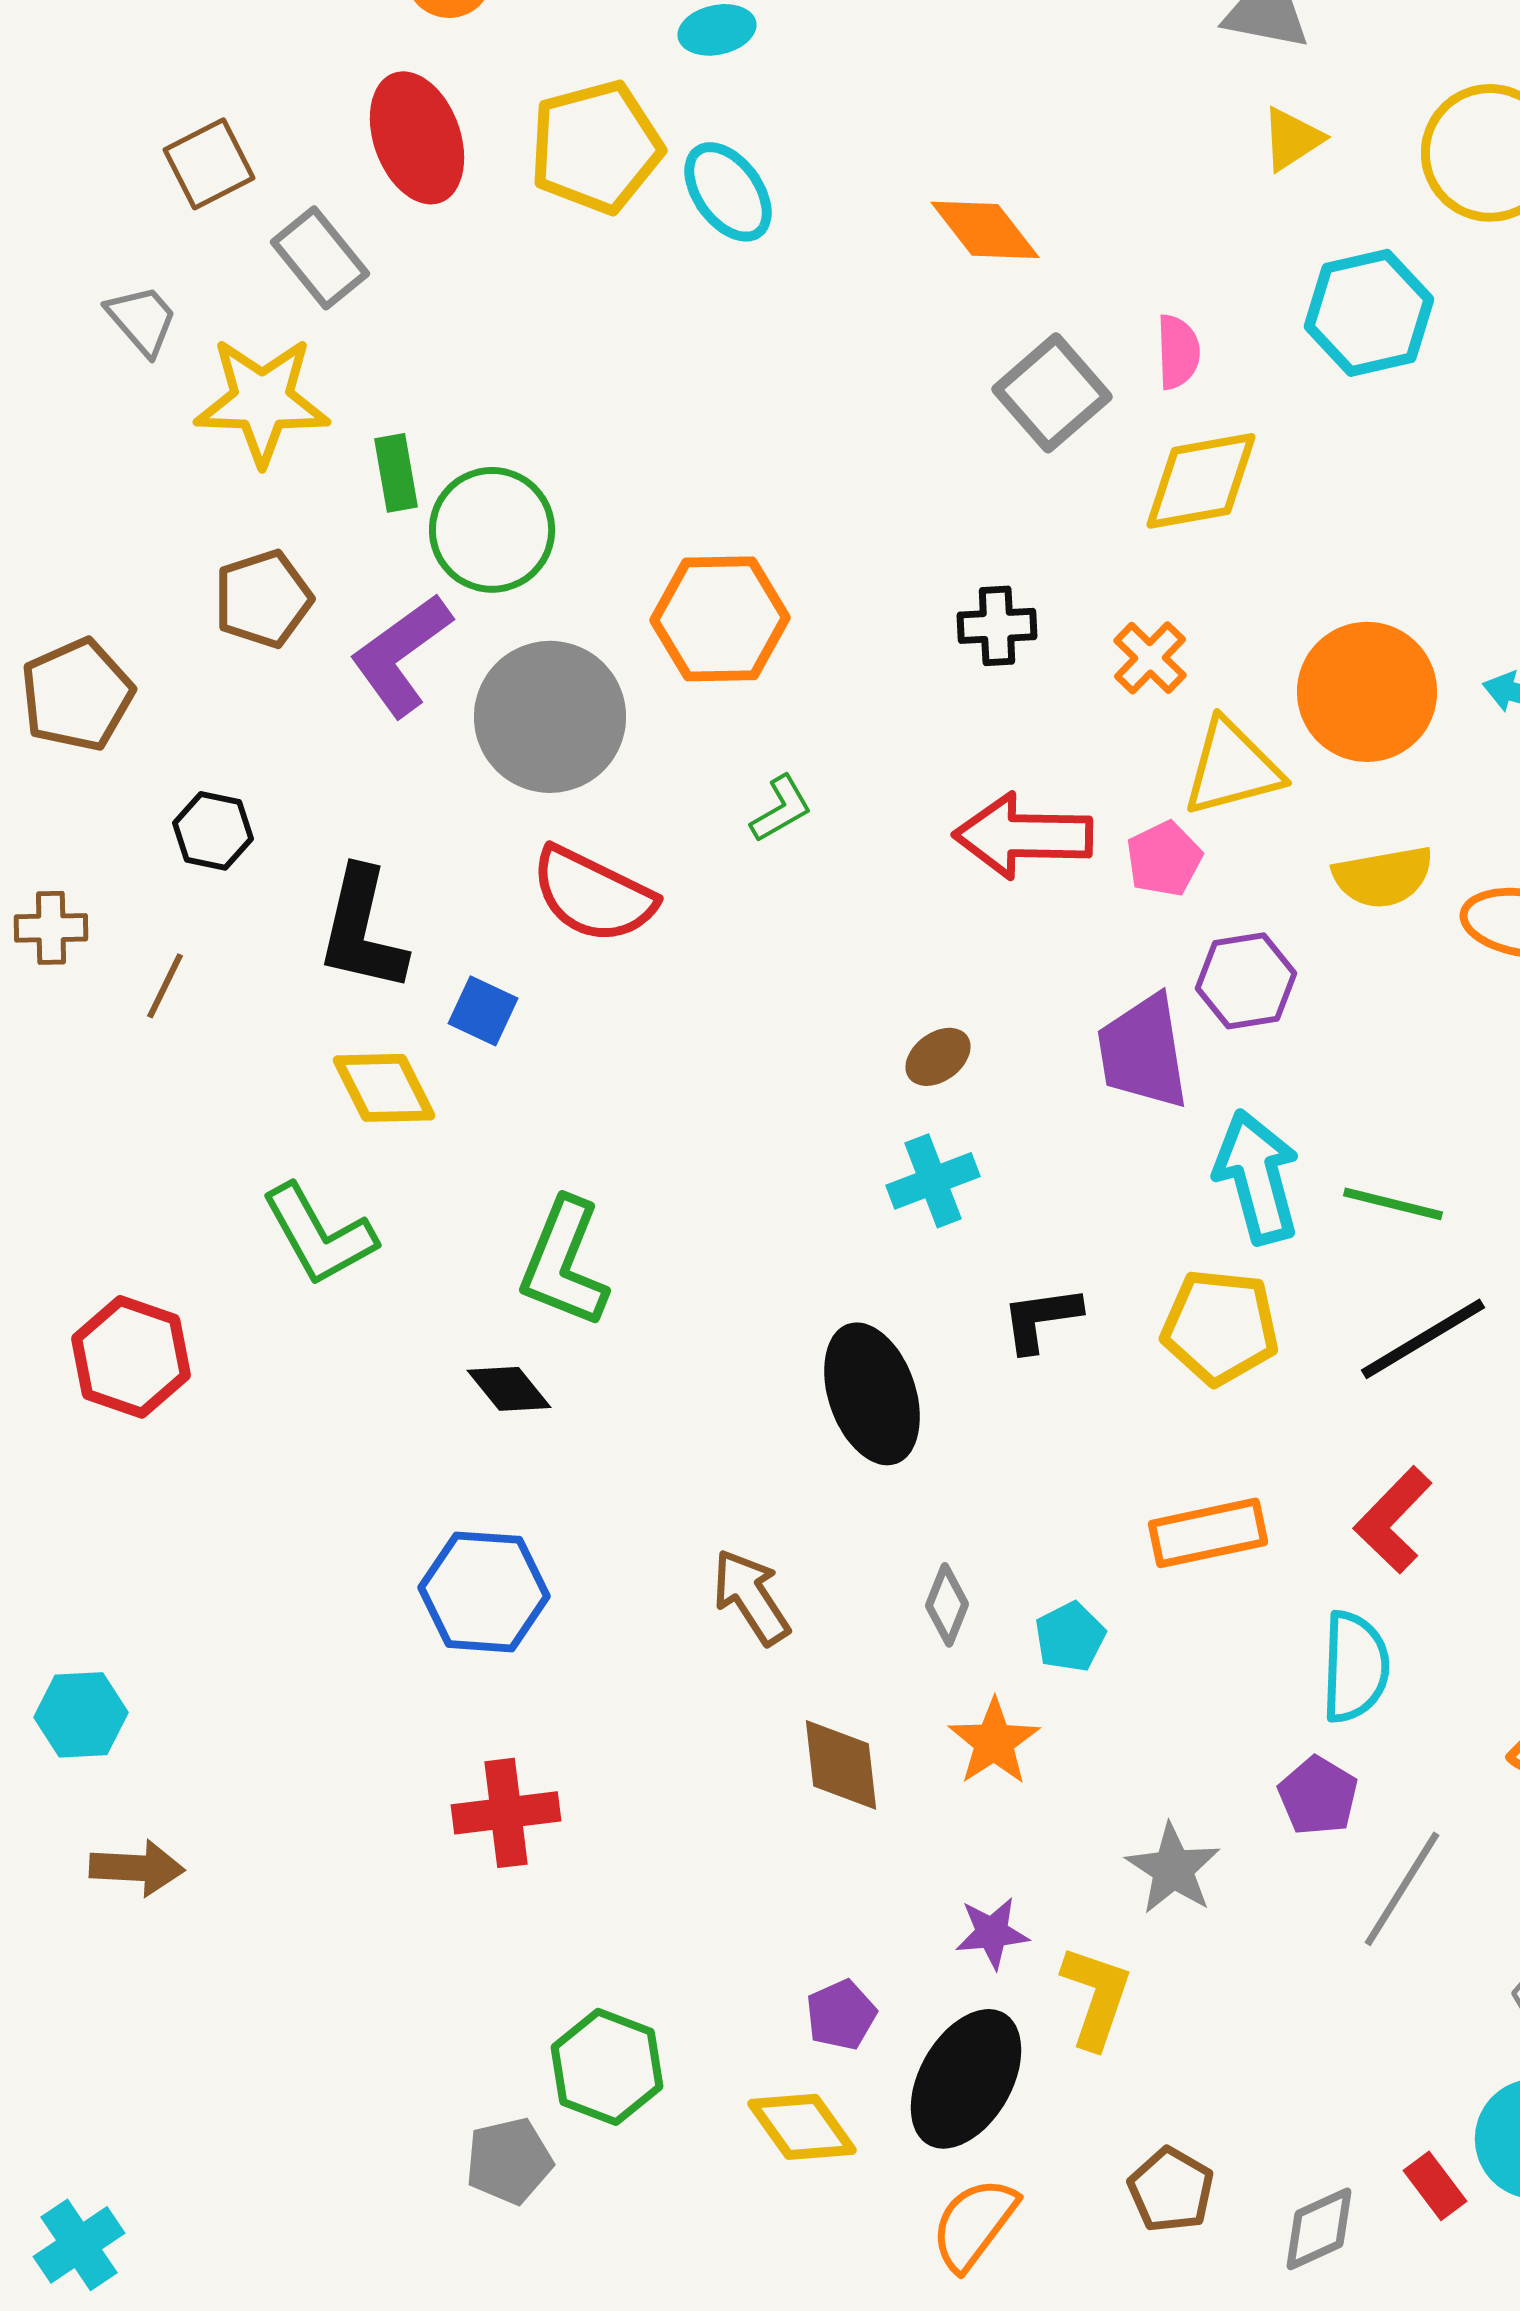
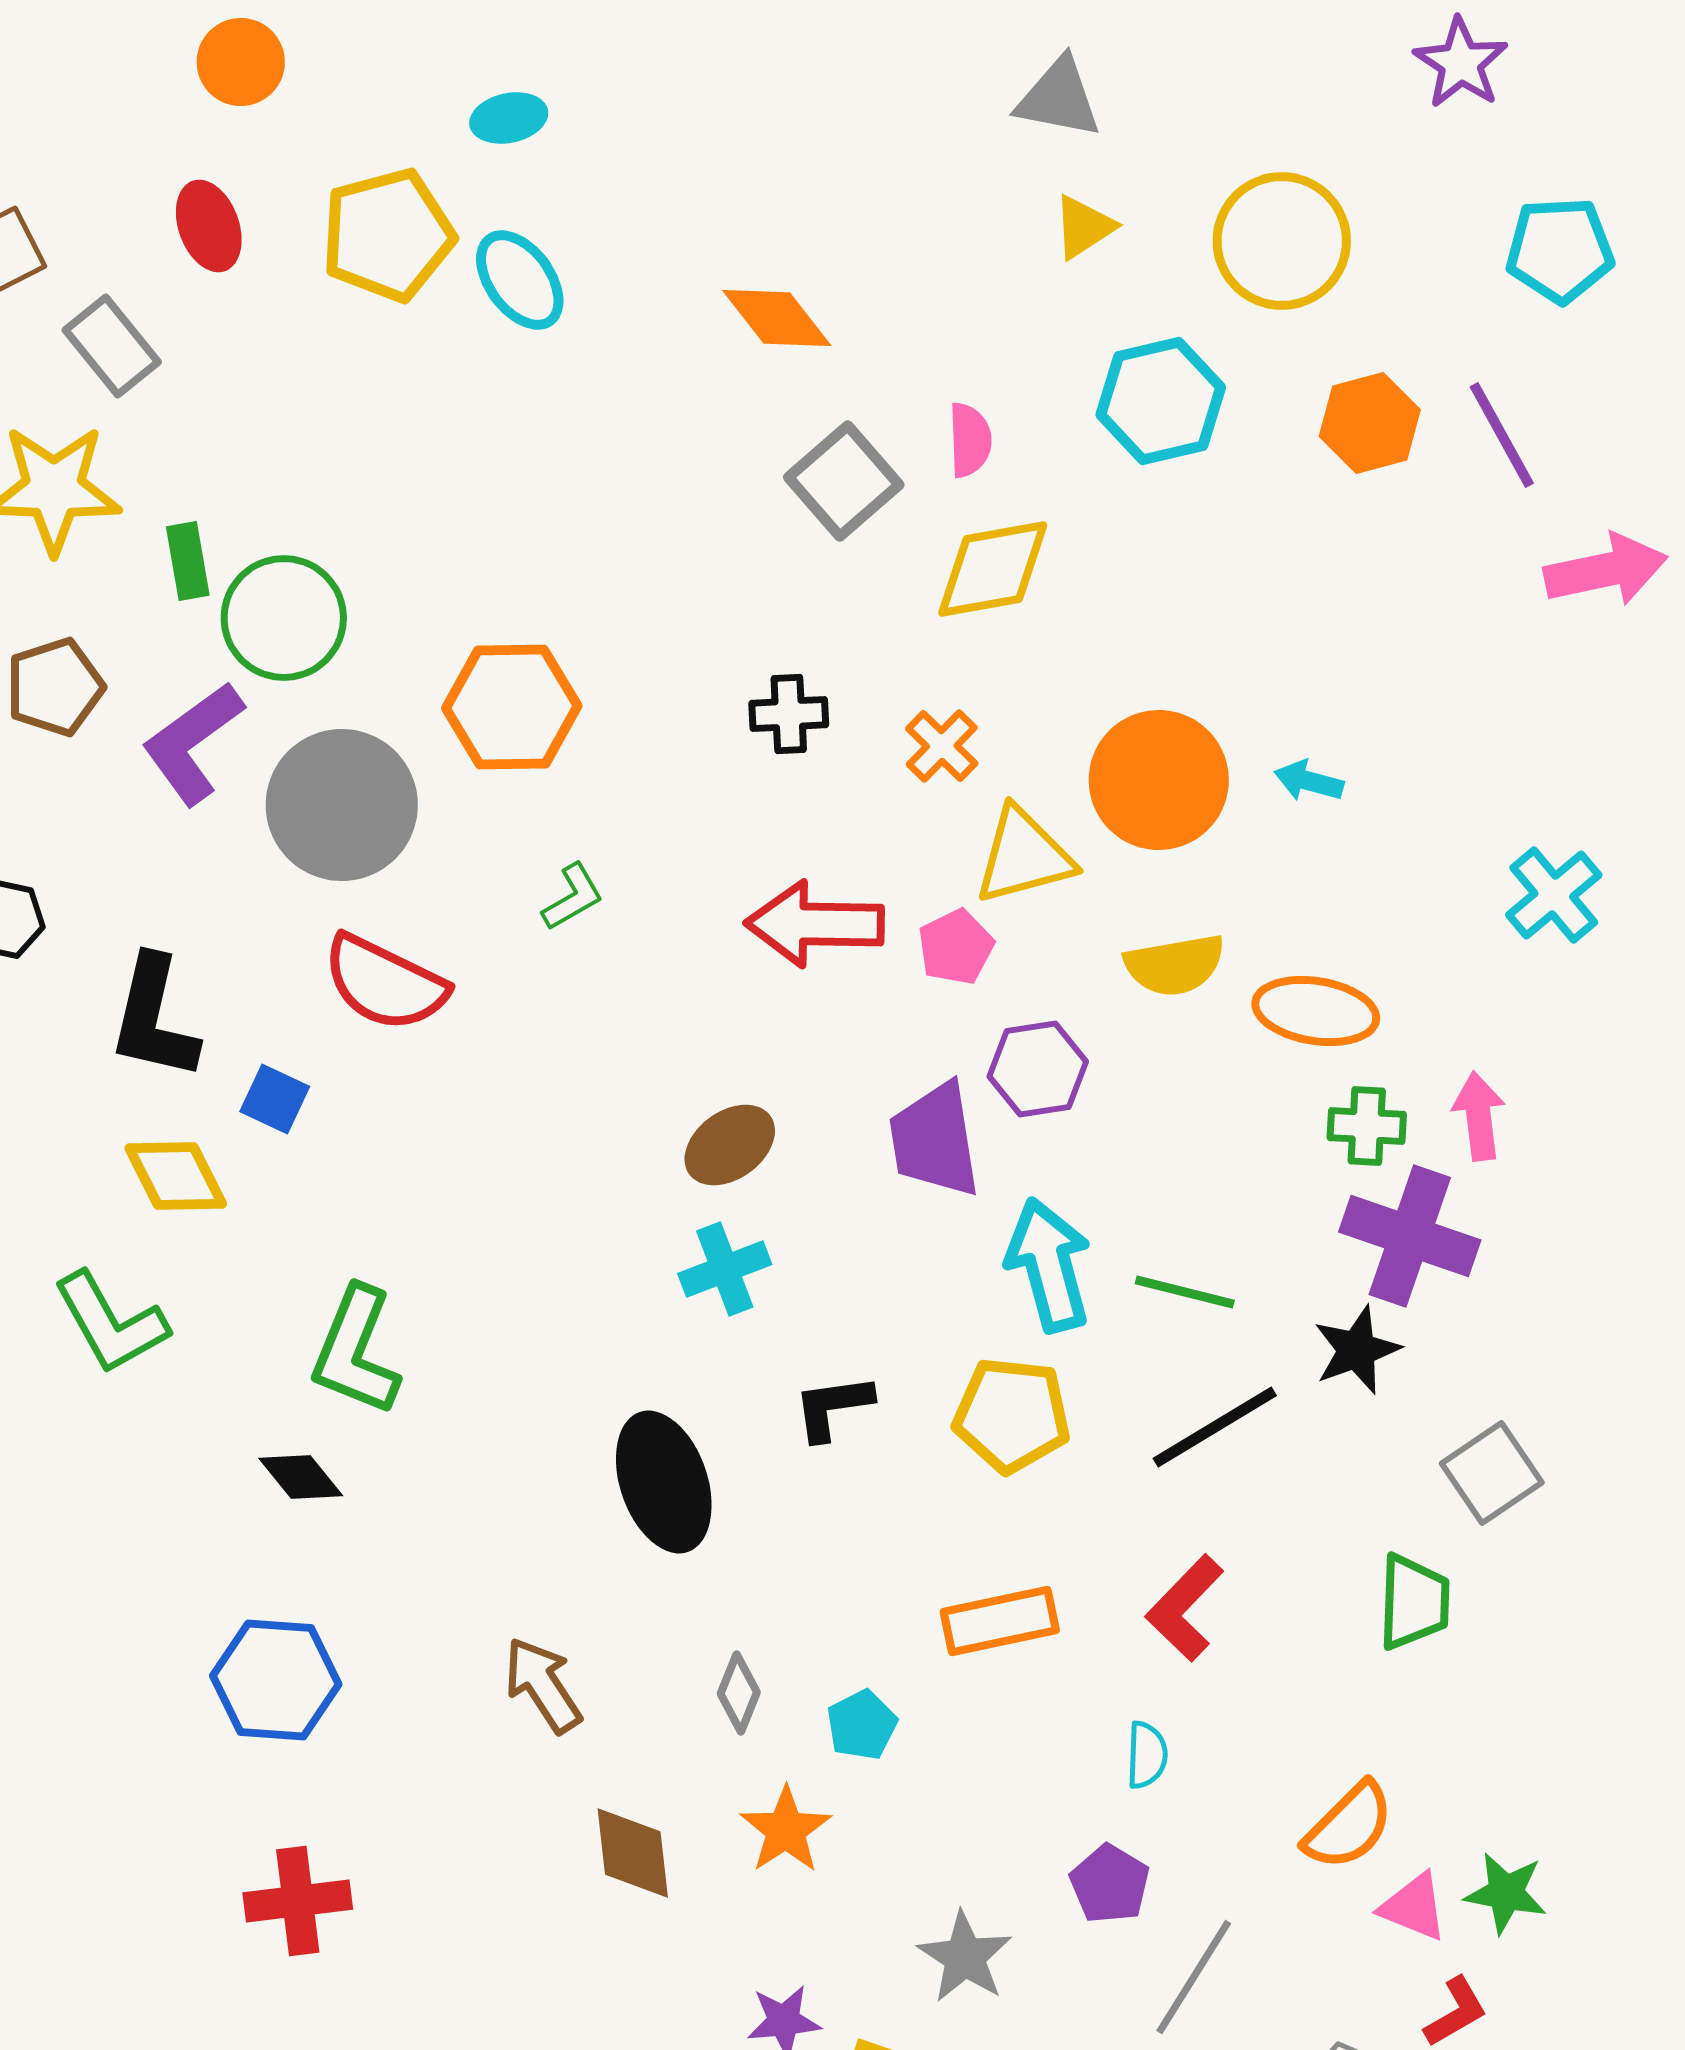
red ellipse: (417, 138) -> (209, 226), size x0.7
brown ellipse: (938, 1057) -> (730, 1145), size x1.4
cyan semicircle: (1355, 1667) -> (1147, 1755), size x0.6

